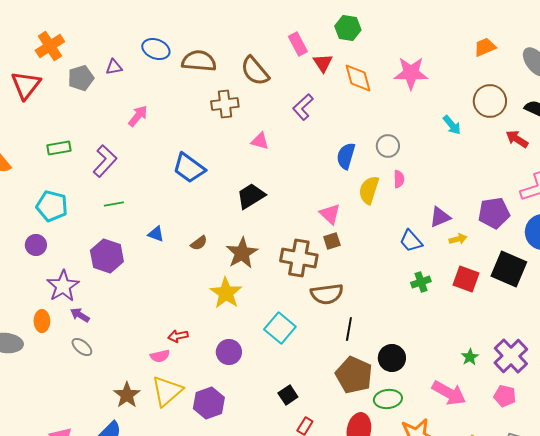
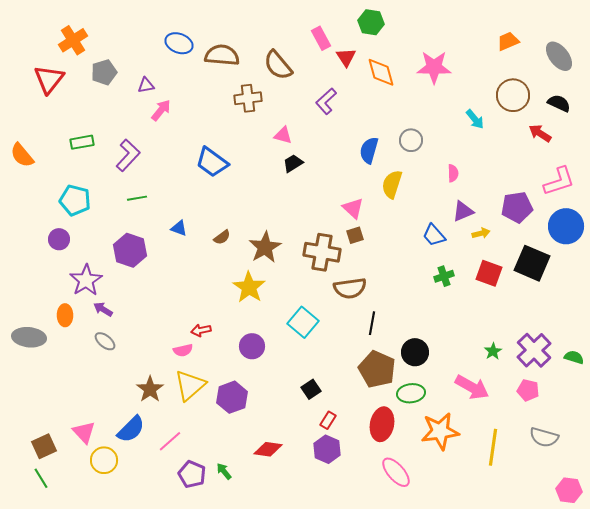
purple triangle: (114, 67) -> (146, 85), moved
pink semicircle: (399, 179) -> (453, 173), moved
black trapezoid: (251, 196) -> (293, 163), moved, size x0.7

